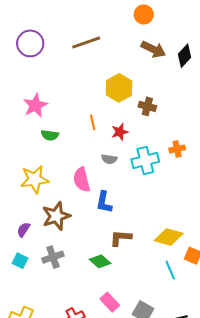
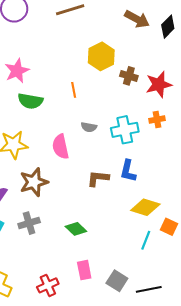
red star: (120, 132) -> (159, 84), moved, size x1.5
green semicircle: (50, 135) -> (30, 101), size x1.4
blue L-shape: (104, 202) -> (128, 171), moved
brown L-shape: (121, 238) -> (98, 178), moved
cyan line: (170, 270) -> (146, 240), turned 42
pink rectangle: (110, 302) -> (84, 270), turned 30

